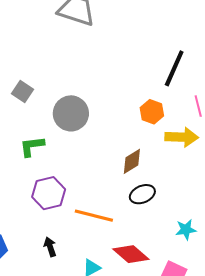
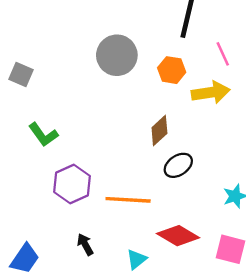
gray circle: (71, 113) -> (117, 55), moved
green L-shape: (32, 146) -> (43, 135), turned -108

